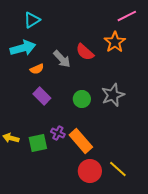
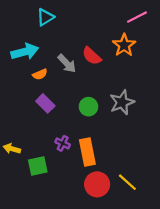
cyan triangle: (32, 20) -> (45, 17), moved
orange rectangle: (81, 141) -> (87, 152), turned 30
green square: (38, 143) -> (38, 166), moved

